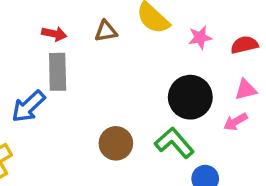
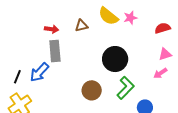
pink star: (200, 38) -> (130, 18), moved
black circle: (190, 97) -> (115, 59), moved
green L-shape: (174, 143) -> (126, 88), turned 90

